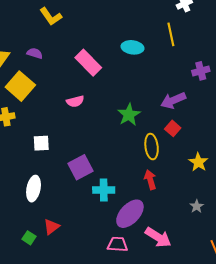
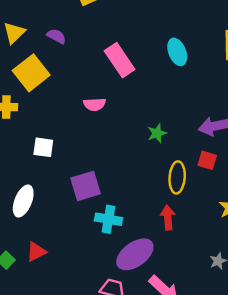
cyan ellipse: (132, 47) -> (177, 52), turned 50
green star: (129, 115) -> (157, 133), size x0.7
red square: (173, 128) -> (207, 160), turned -35

